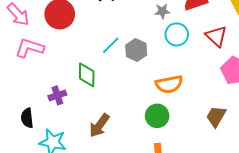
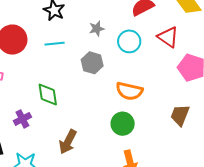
gray star: (162, 11) -> (97, 29), moved
cyan line: (111, 45) -> (55, 44), moved, turned 48
orange semicircle: (169, 84) -> (129, 91), turned 32

